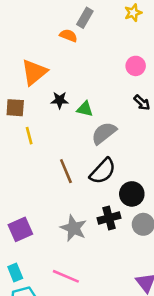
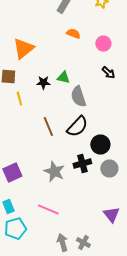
orange semicircle: (68, 35) -> (73, 34), moved
black star: (60, 100) -> (43, 83), moved
gray semicircle: (104, 133) -> (78, 97), turned -70

